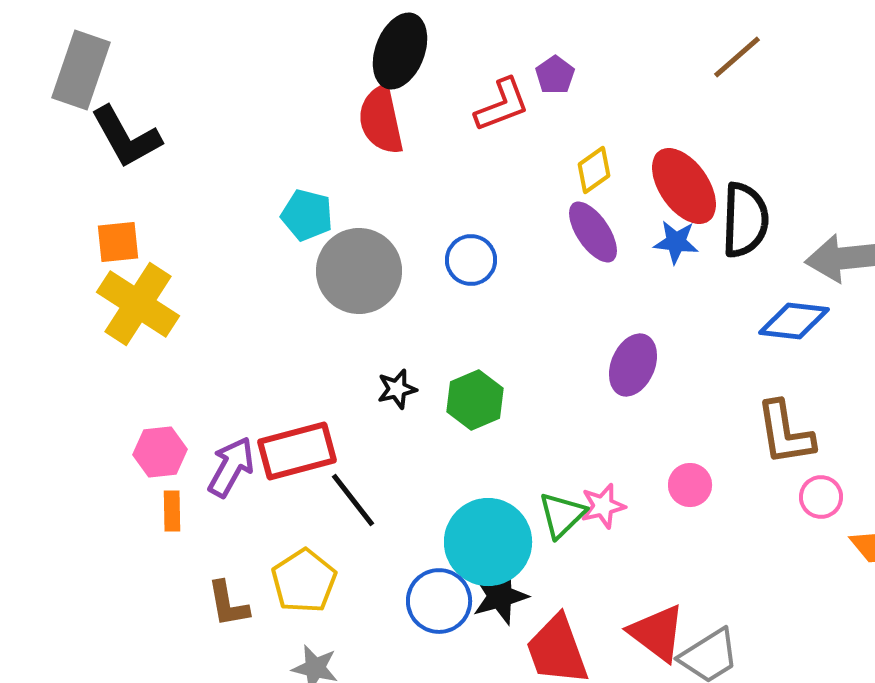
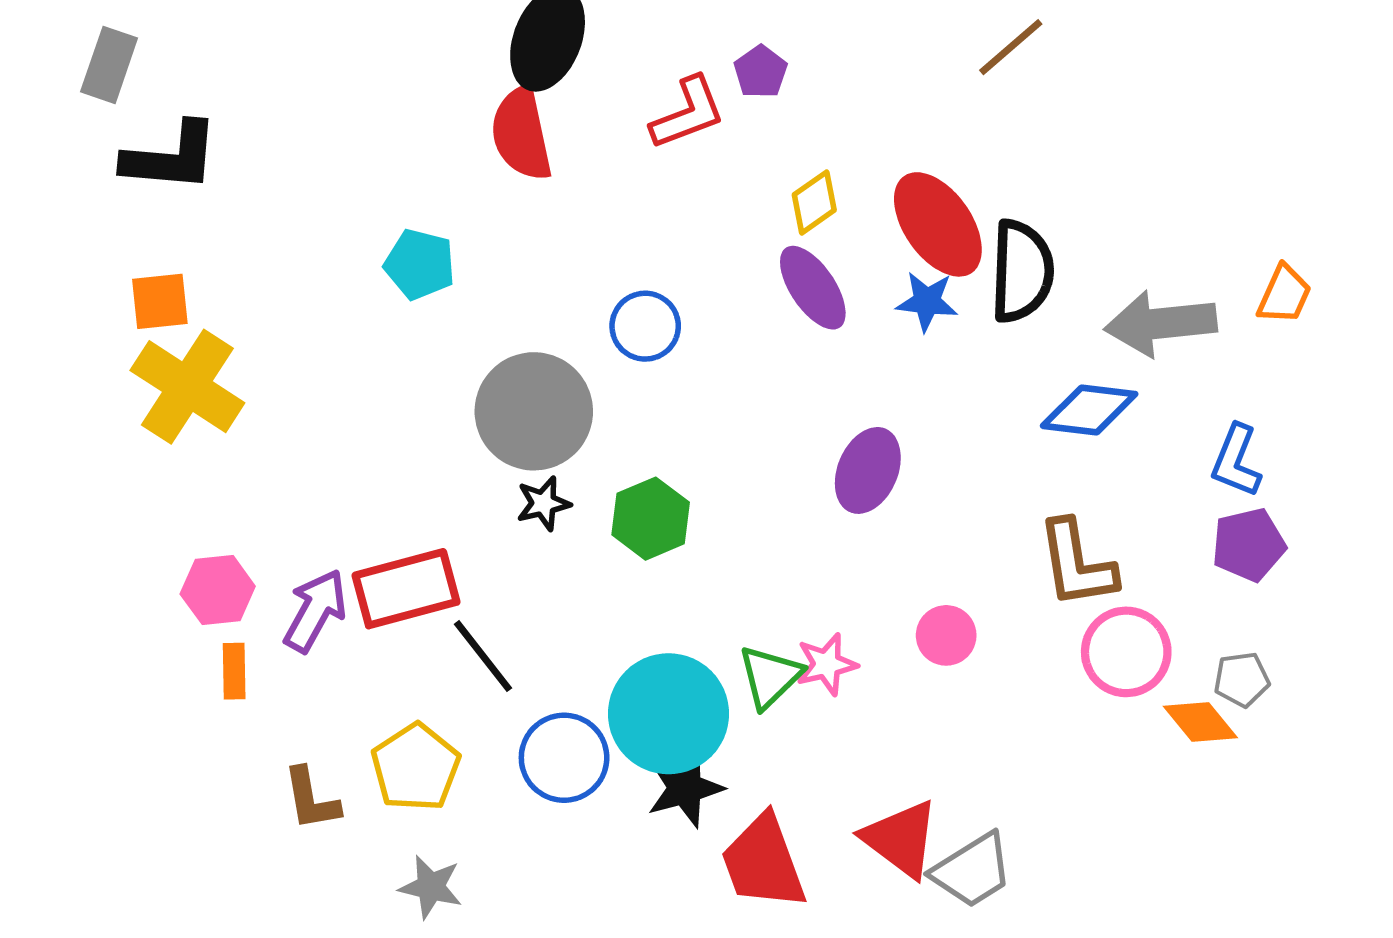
gray rectangle: (81, 70) -> (109, 65), size x0.7
black L-shape: (126, 137) -> (171, 157), turned -56
gray circle: (359, 271) -> (534, 411), moved
pink circle: (821, 497) -> (1126, 652), size x1.5
blue circle: (439, 601) -> (564, 758), moved

